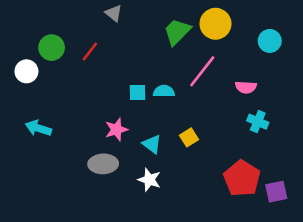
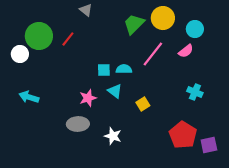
cyan circle: (270, 41) -> (195, 29), moved
green circle: (52, 48) -> (39, 36), size x1.4
pink semicircle: (246, 87) -> (186, 51), moved, turned -42
cyan triangle: (152, 144) -> (115, 91), moved

